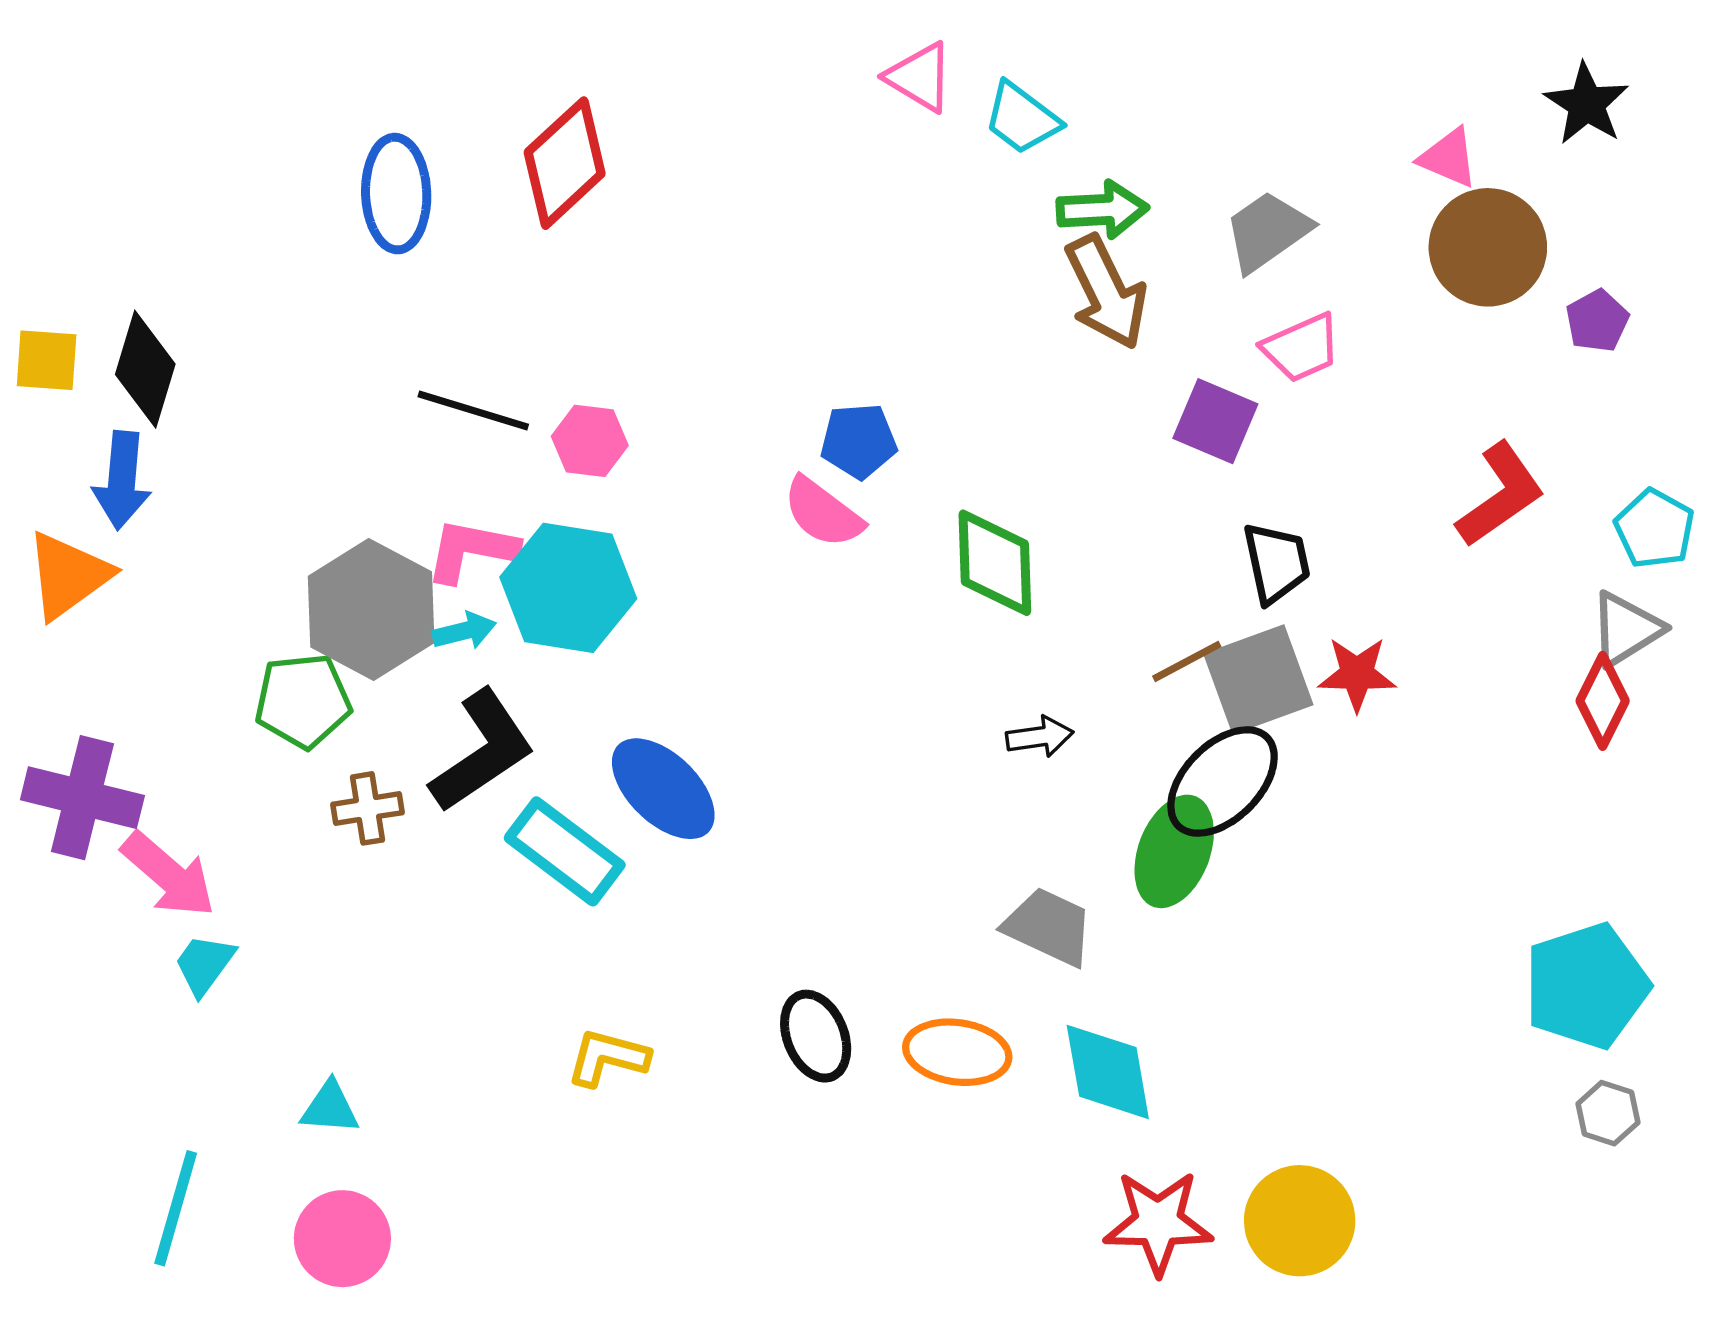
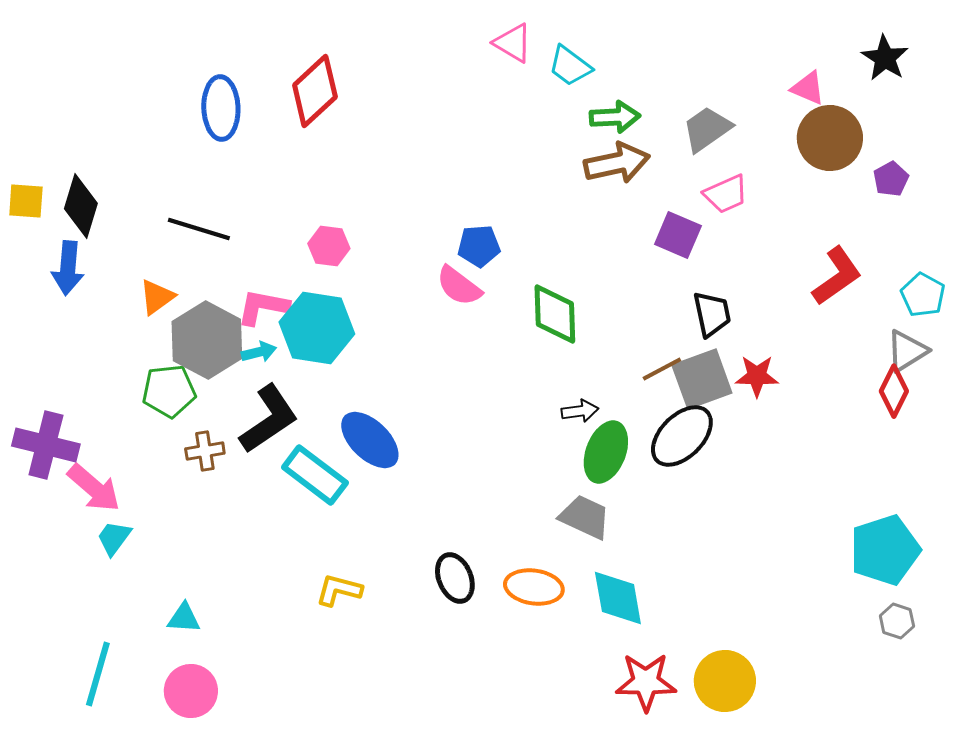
brown arrow: (1106, 292) -> (617, 163), turned -76
black line: (473, 410) -> (199, 229), moved
orange triangle: (68, 575) -> (157, 297), moved, size x0.7
green ellipse: (1174, 851) -> (606, 452), moved

